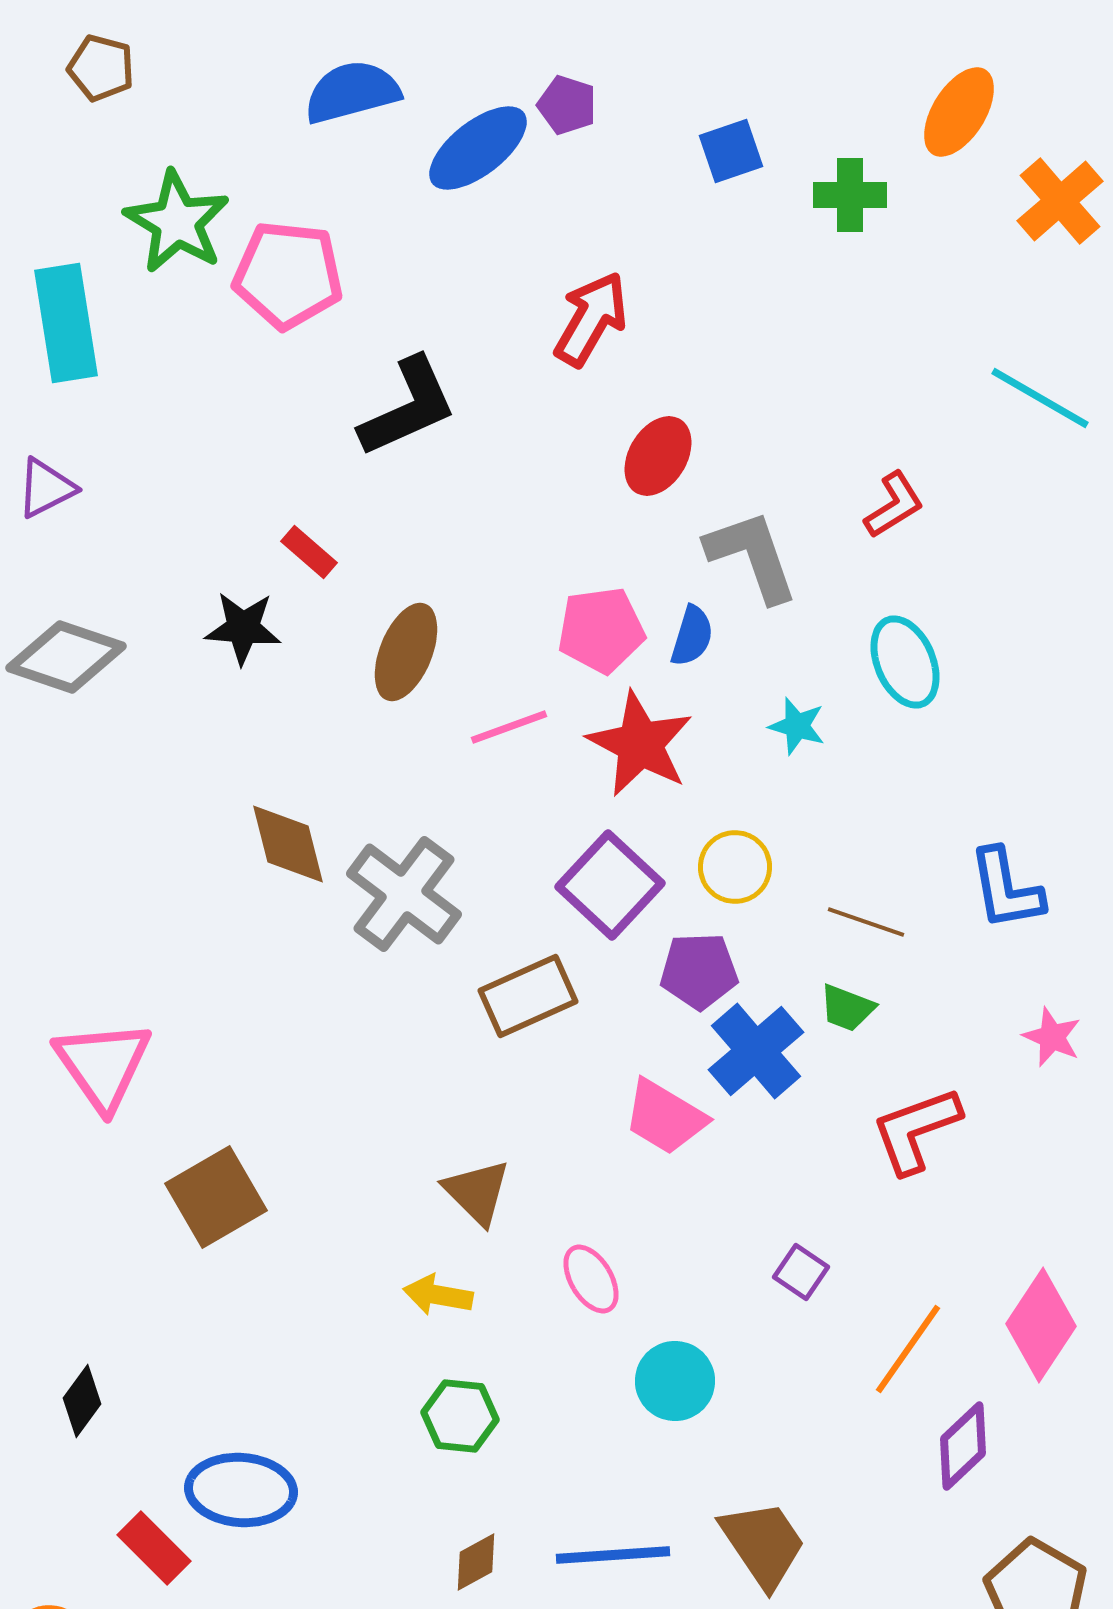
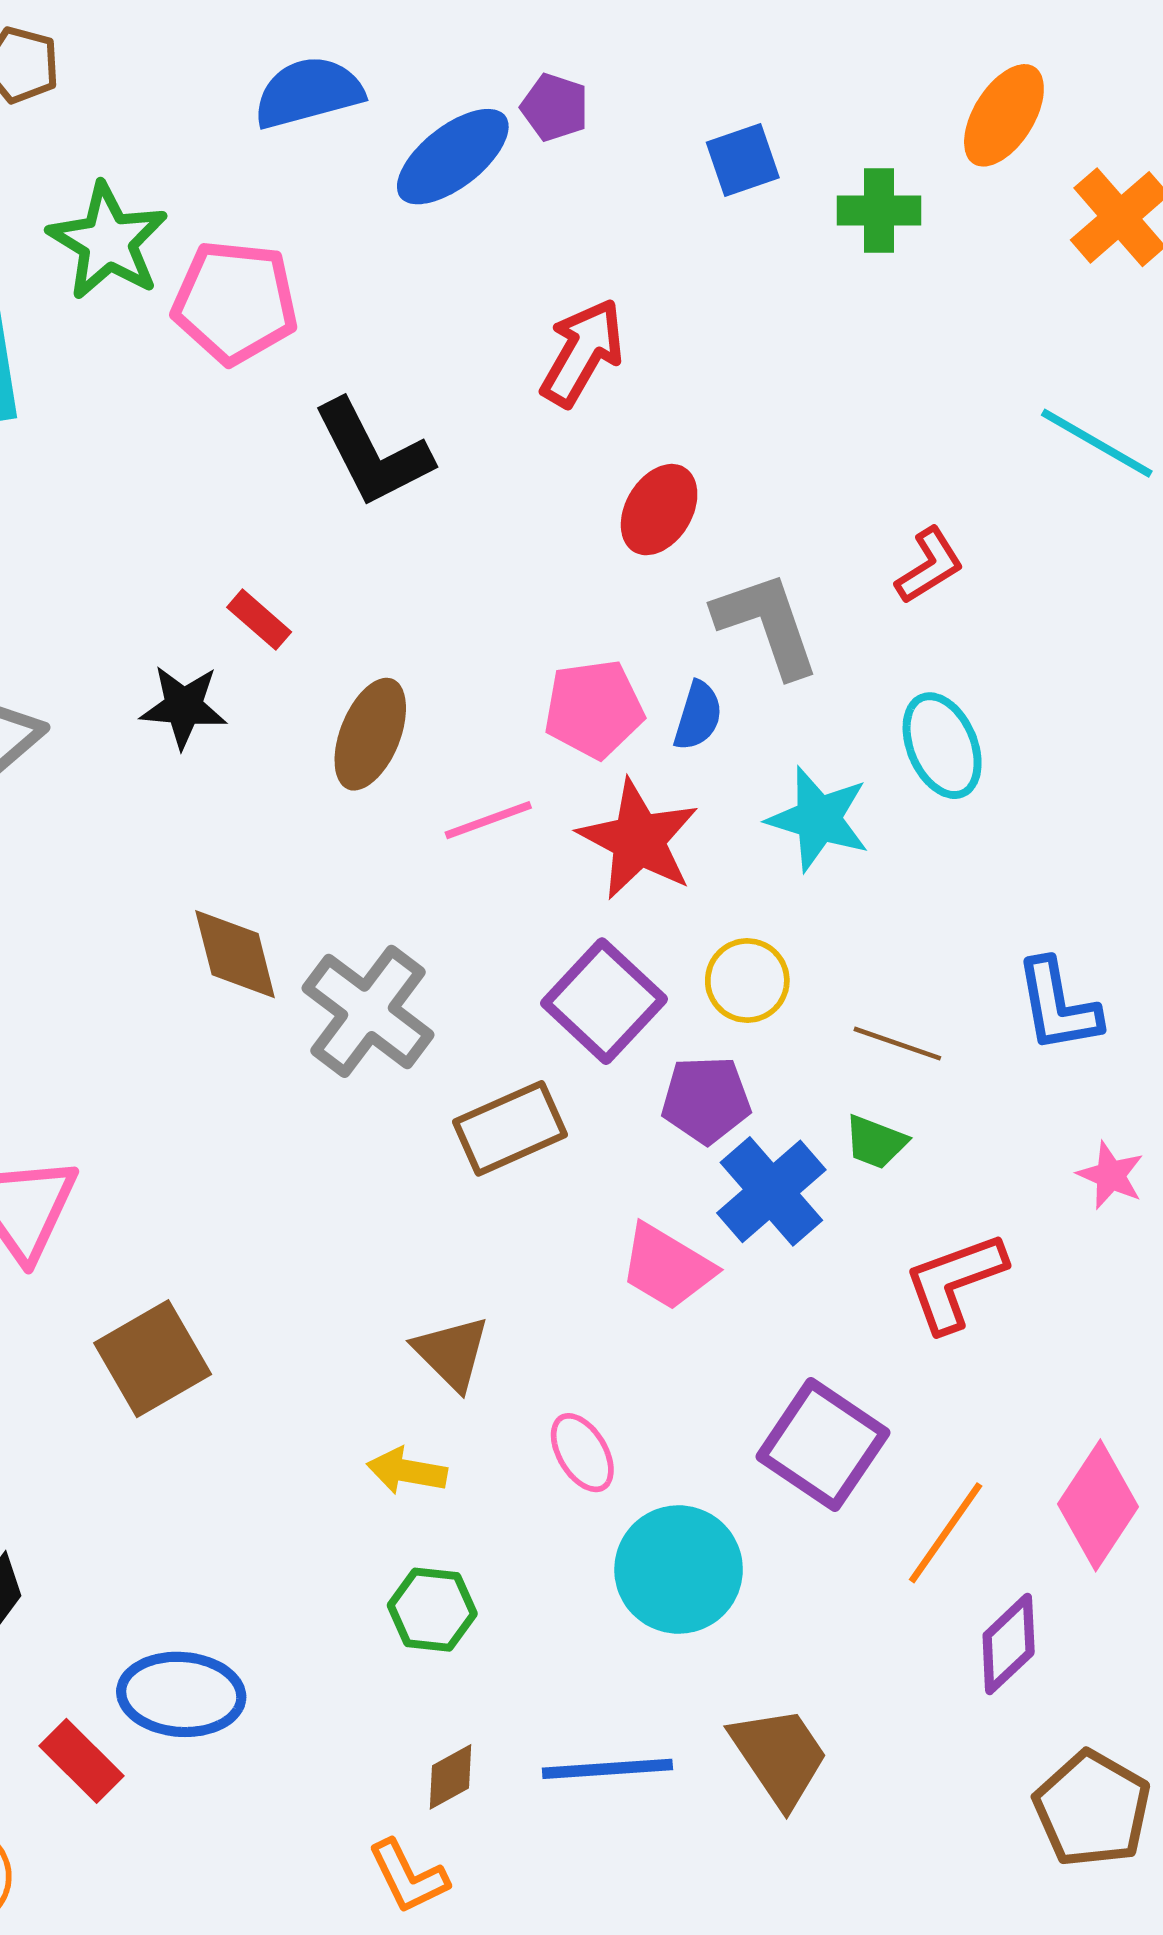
black L-shape: (408, 407) -> (373, 453), turned 87
cyan star: (797, 726) -> (818, 819), size x1.6
purple square: (801, 1272) -> (823, 1445), size x2.0
cyan circle: (675, 1381) -> (679, 1569), size x1.4

